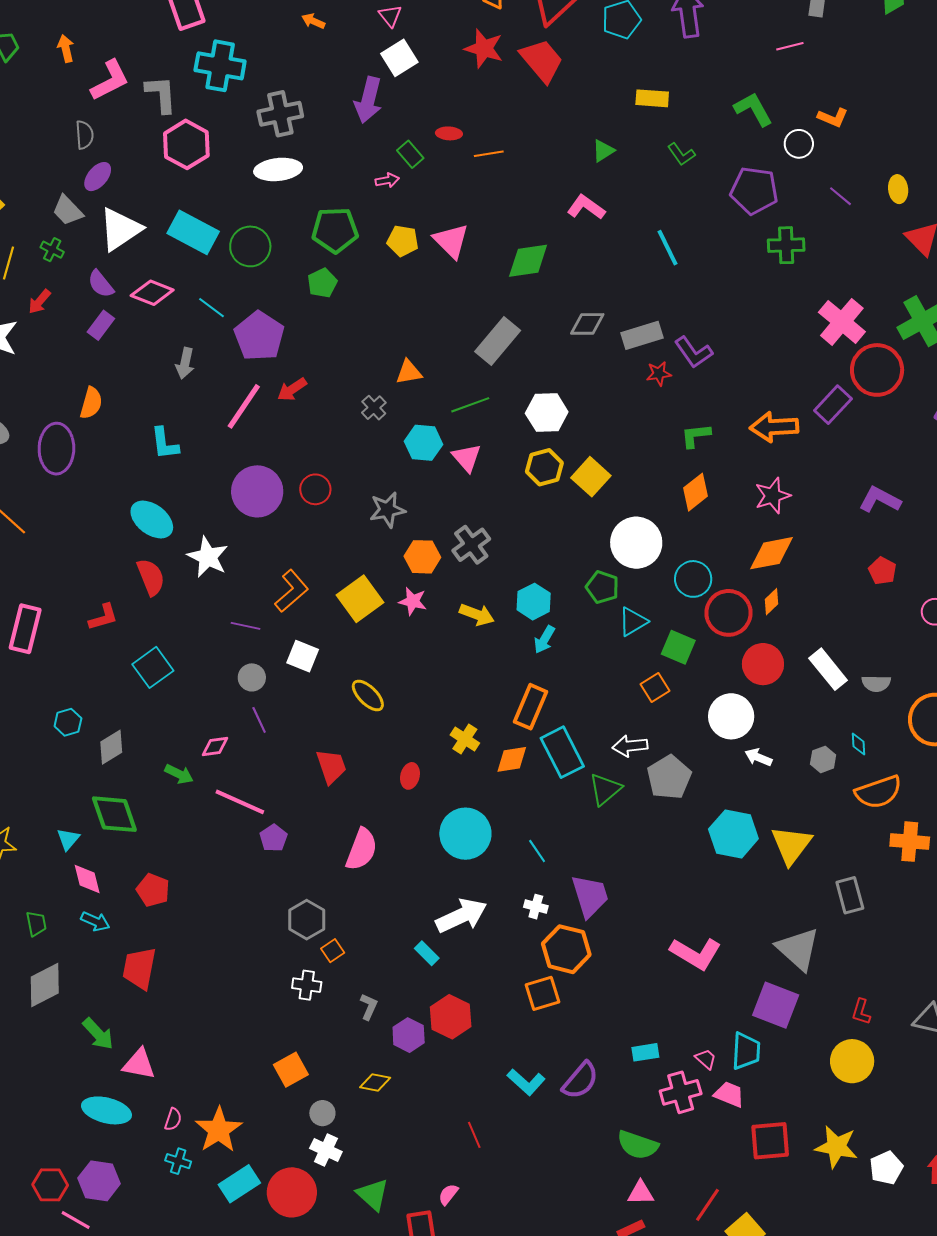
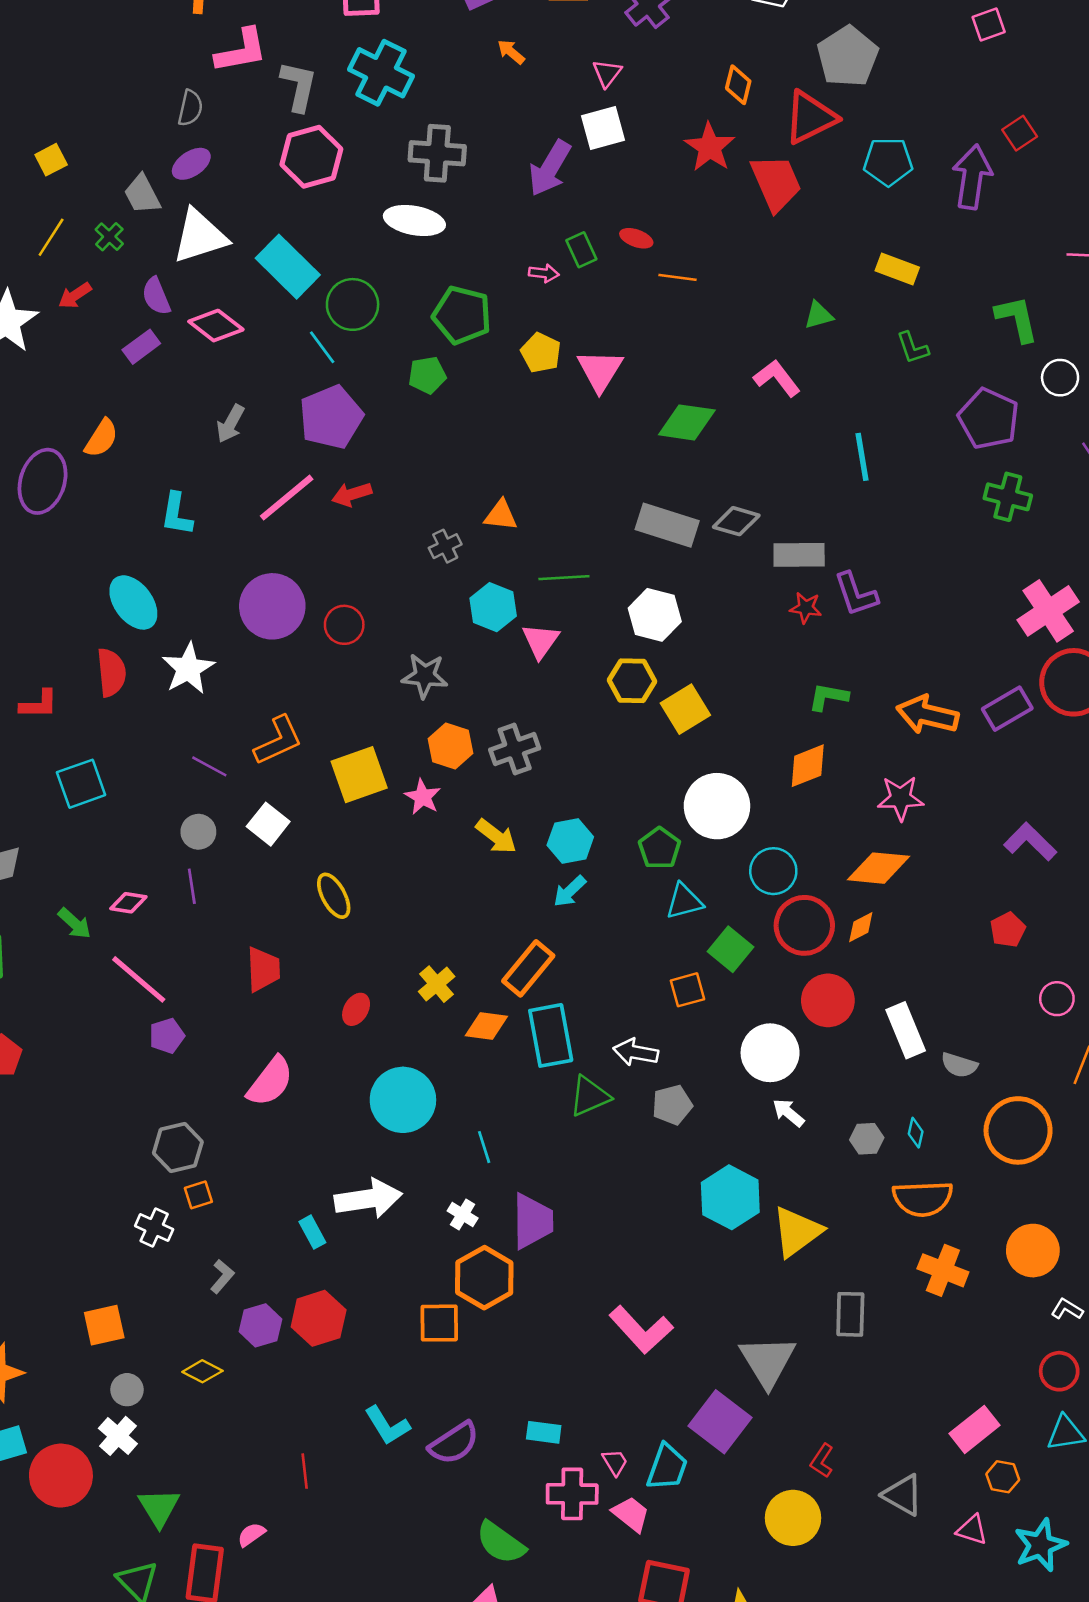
cyan line: (211, 308) -> (322, 347), moved
gray rectangle: (498, 341) -> (667, 525), moved, turned 51
gray pentagon: (669, 777) -> (672, 1105), size x0.7

